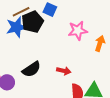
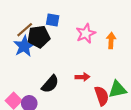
black pentagon: (33, 22) -> (39, 37), turned 30

